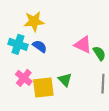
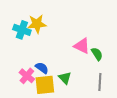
cyan cross: (18, 44) -> (22, 30), moved
blue semicircle: (40, 46) -> (42, 68), moved

